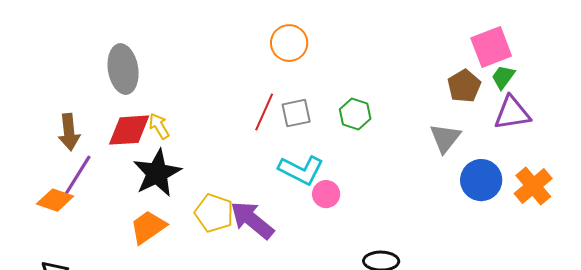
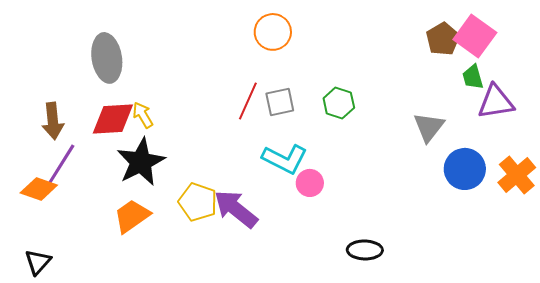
pink square: (491, 47) -> (475, 36), turned -33
green trapezoid: (503, 77) -> (473, 77), moved, turned -52
brown pentagon: (464, 86) -> (443, 39), moved

